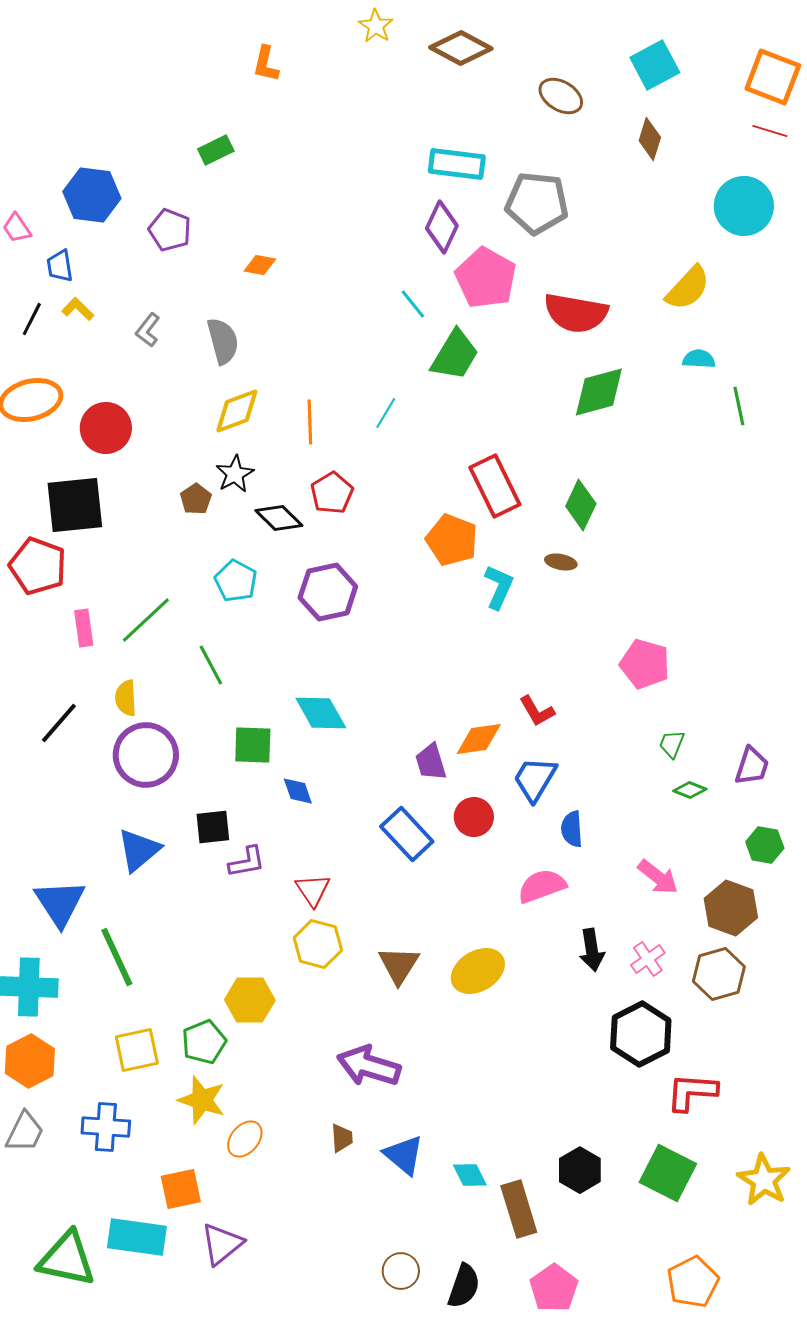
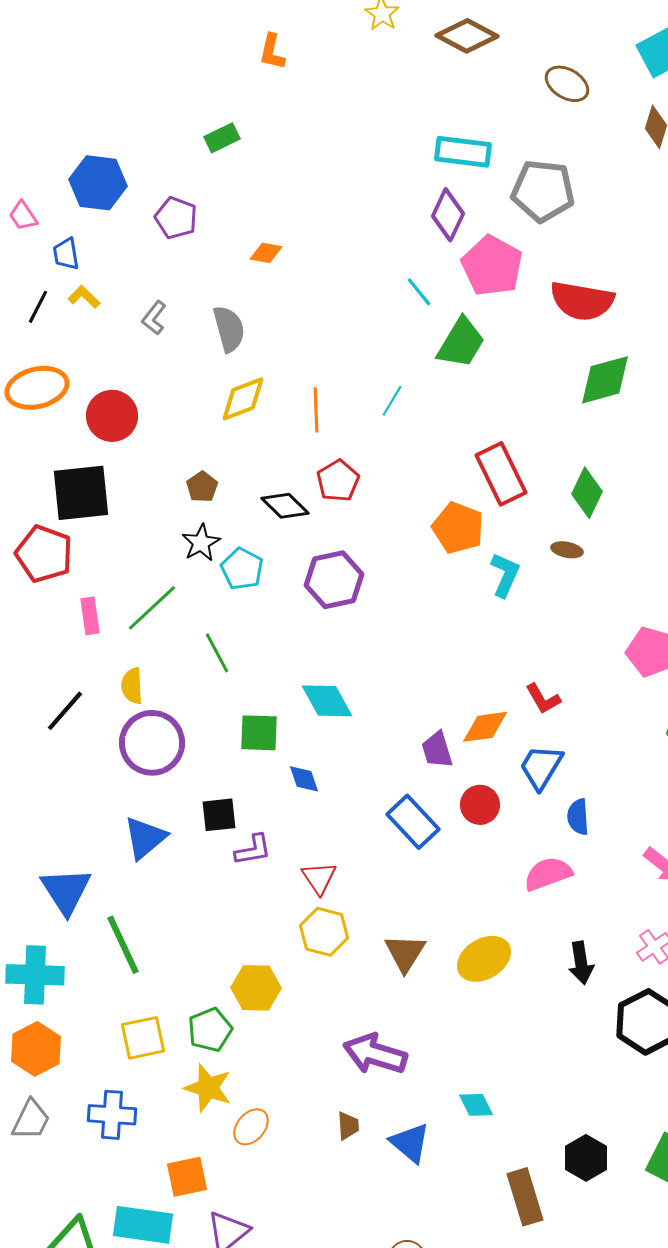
black star: (235, 474) -> (201, 543), moved
black arrow: (592, 950) -> (581, 963), moved
cyan diamond: (470, 1175) -> (476, 1105), moved

